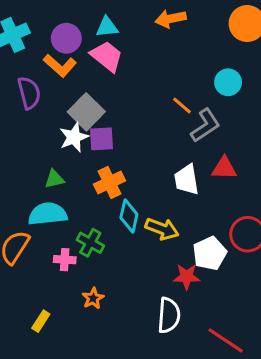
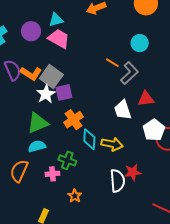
orange L-shape: (60, 66) -> (31, 73), moved
green triangle: (54, 179) -> (38, 123), size x1.6
cyan semicircle: (48, 214) -> (37, 146), size x0.7
white pentagon: (210, 253) -> (154, 130), moved
white semicircle: (169, 315) -> (117, 181), moved

